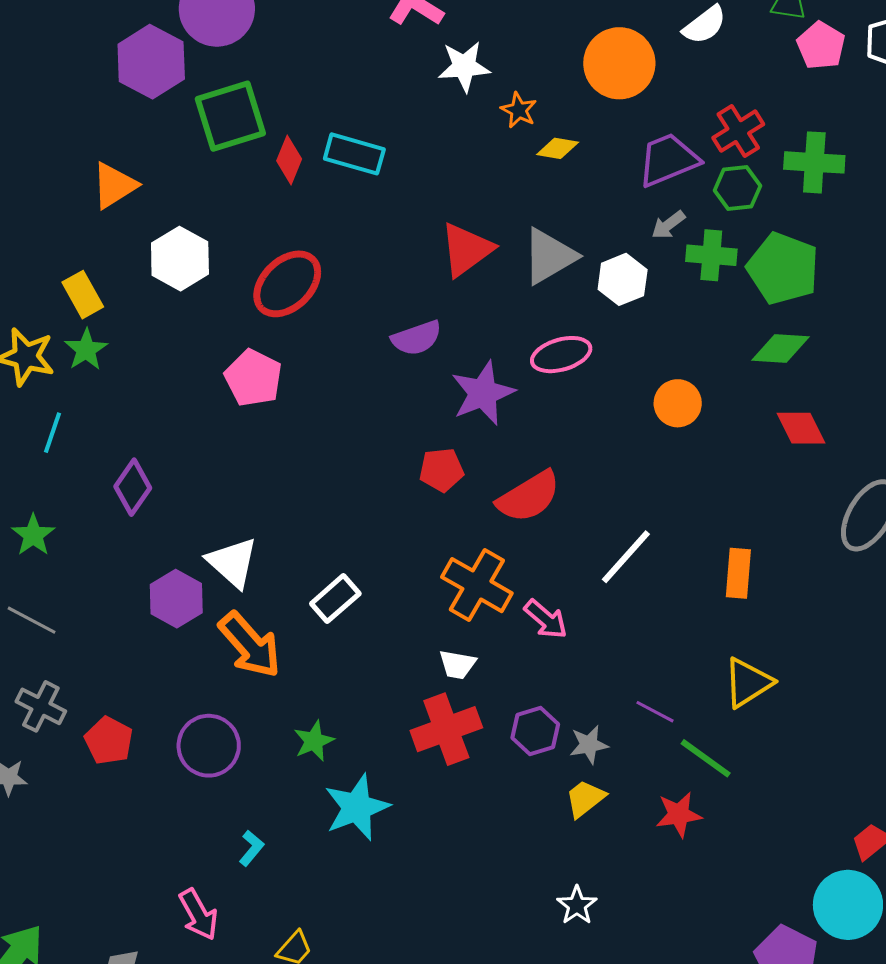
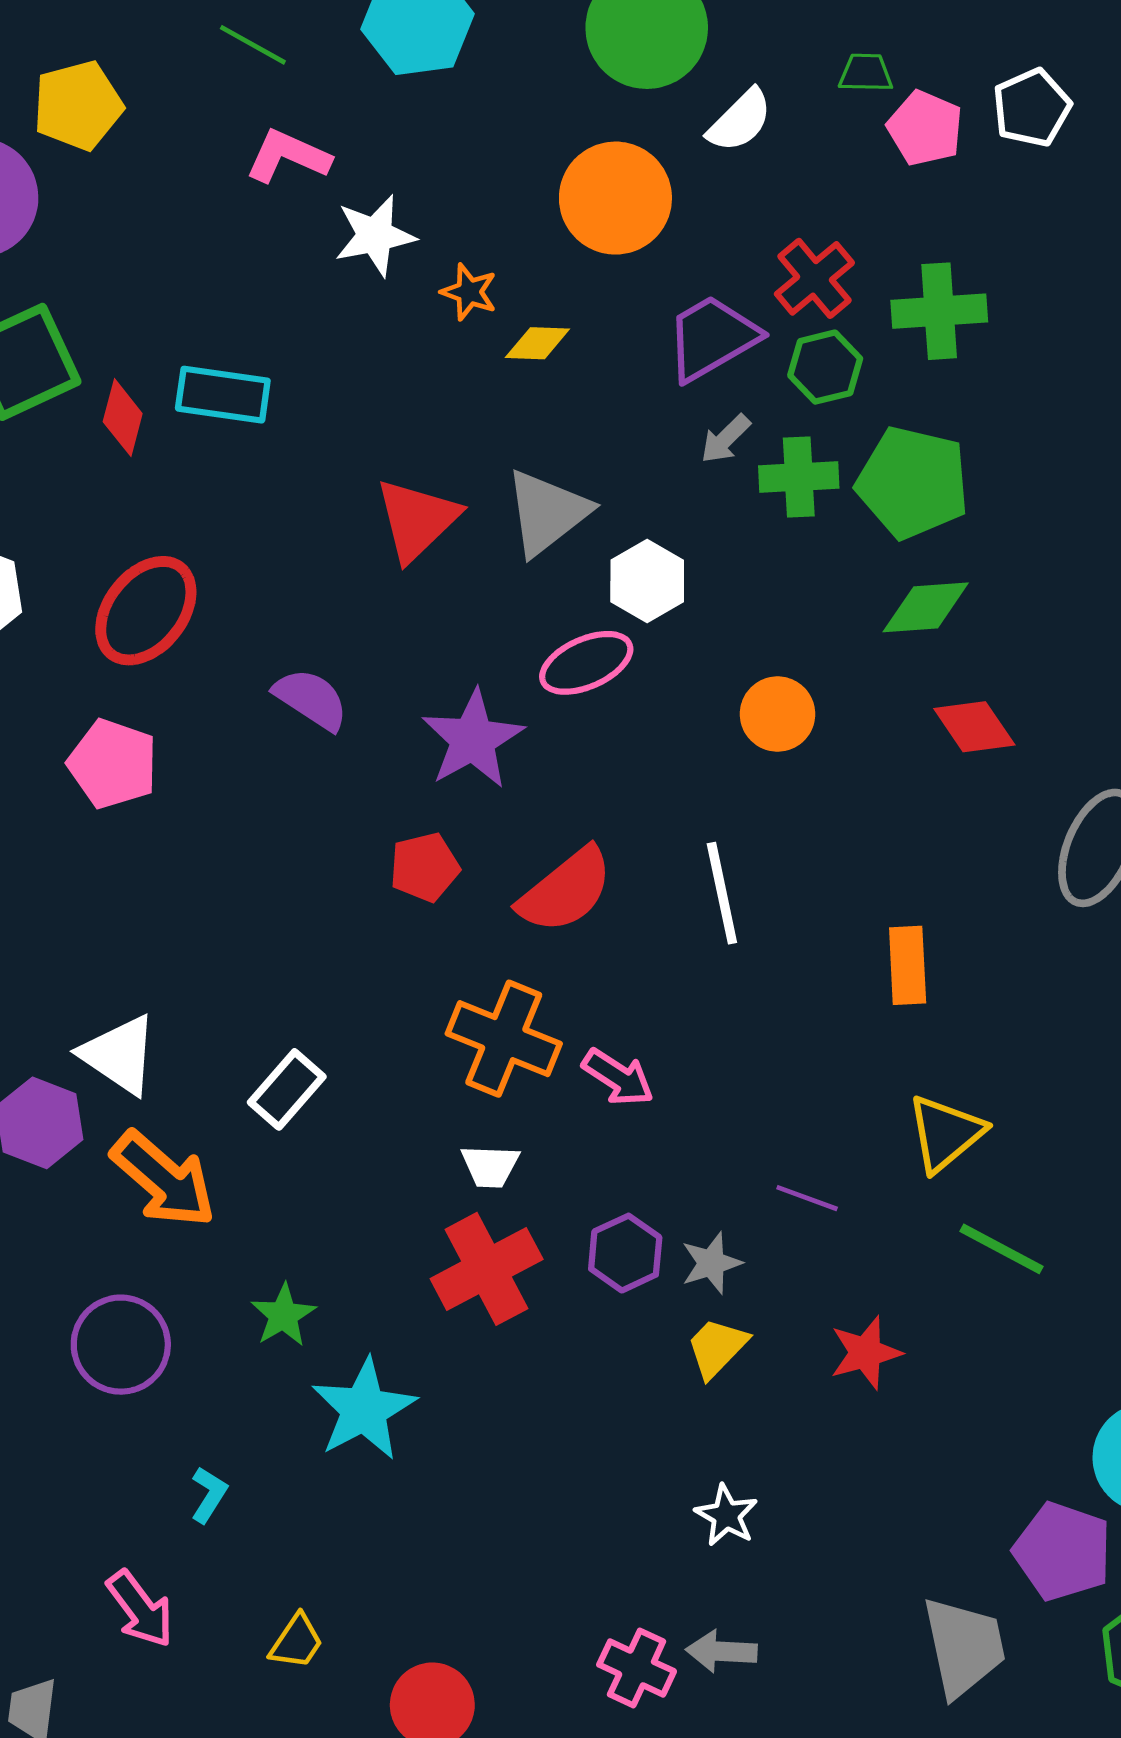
white hexagon: (623, 279) -> (647, 581), moved
purple semicircle: (417, 338) -> (311, 699), moved, turned -120
white line: (626, 557) -> (722, 893), moved, turned -46
green line: (706, 758) -> (1001, 1249), moved

